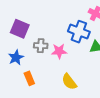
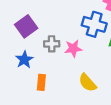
purple square: (20, 29) -> (26, 26), turned 36
orange rectangle: (29, 78) -> (41, 82), turned 32

